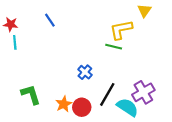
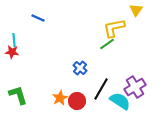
blue line: (50, 20) -> (38, 18), moved, turned -32
red star: (11, 24) -> (12, 52), moved
green line: (114, 47) -> (107, 44), turned -49
green L-shape: (31, 94) -> (18, 95), moved

